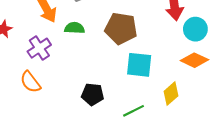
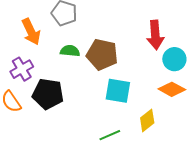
green semicircle: (74, 28) -> (70, 51), moved
black pentagon: (93, 94) -> (48, 94), moved, size x1.4

